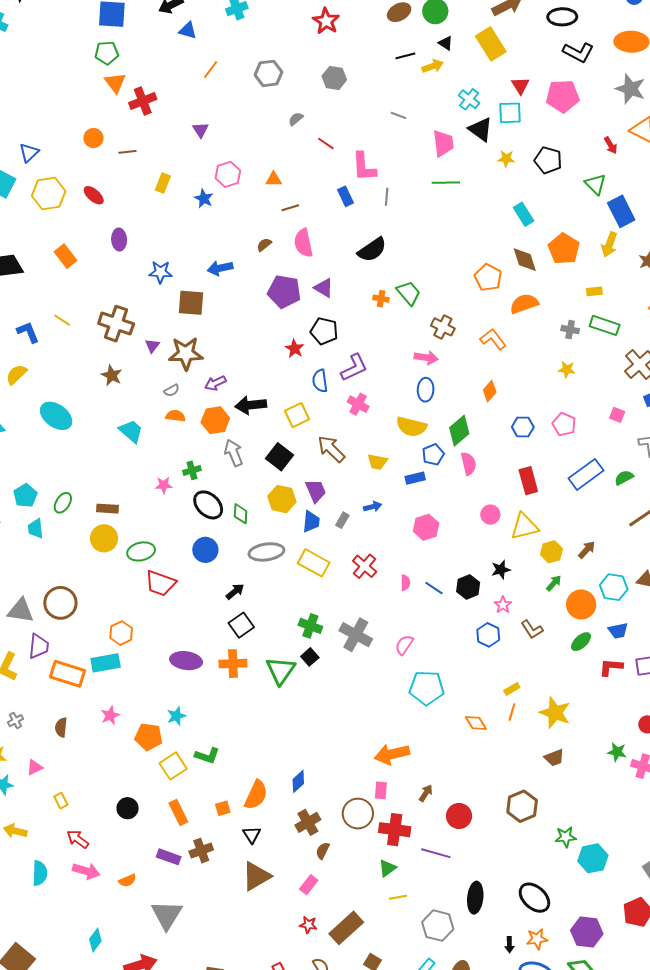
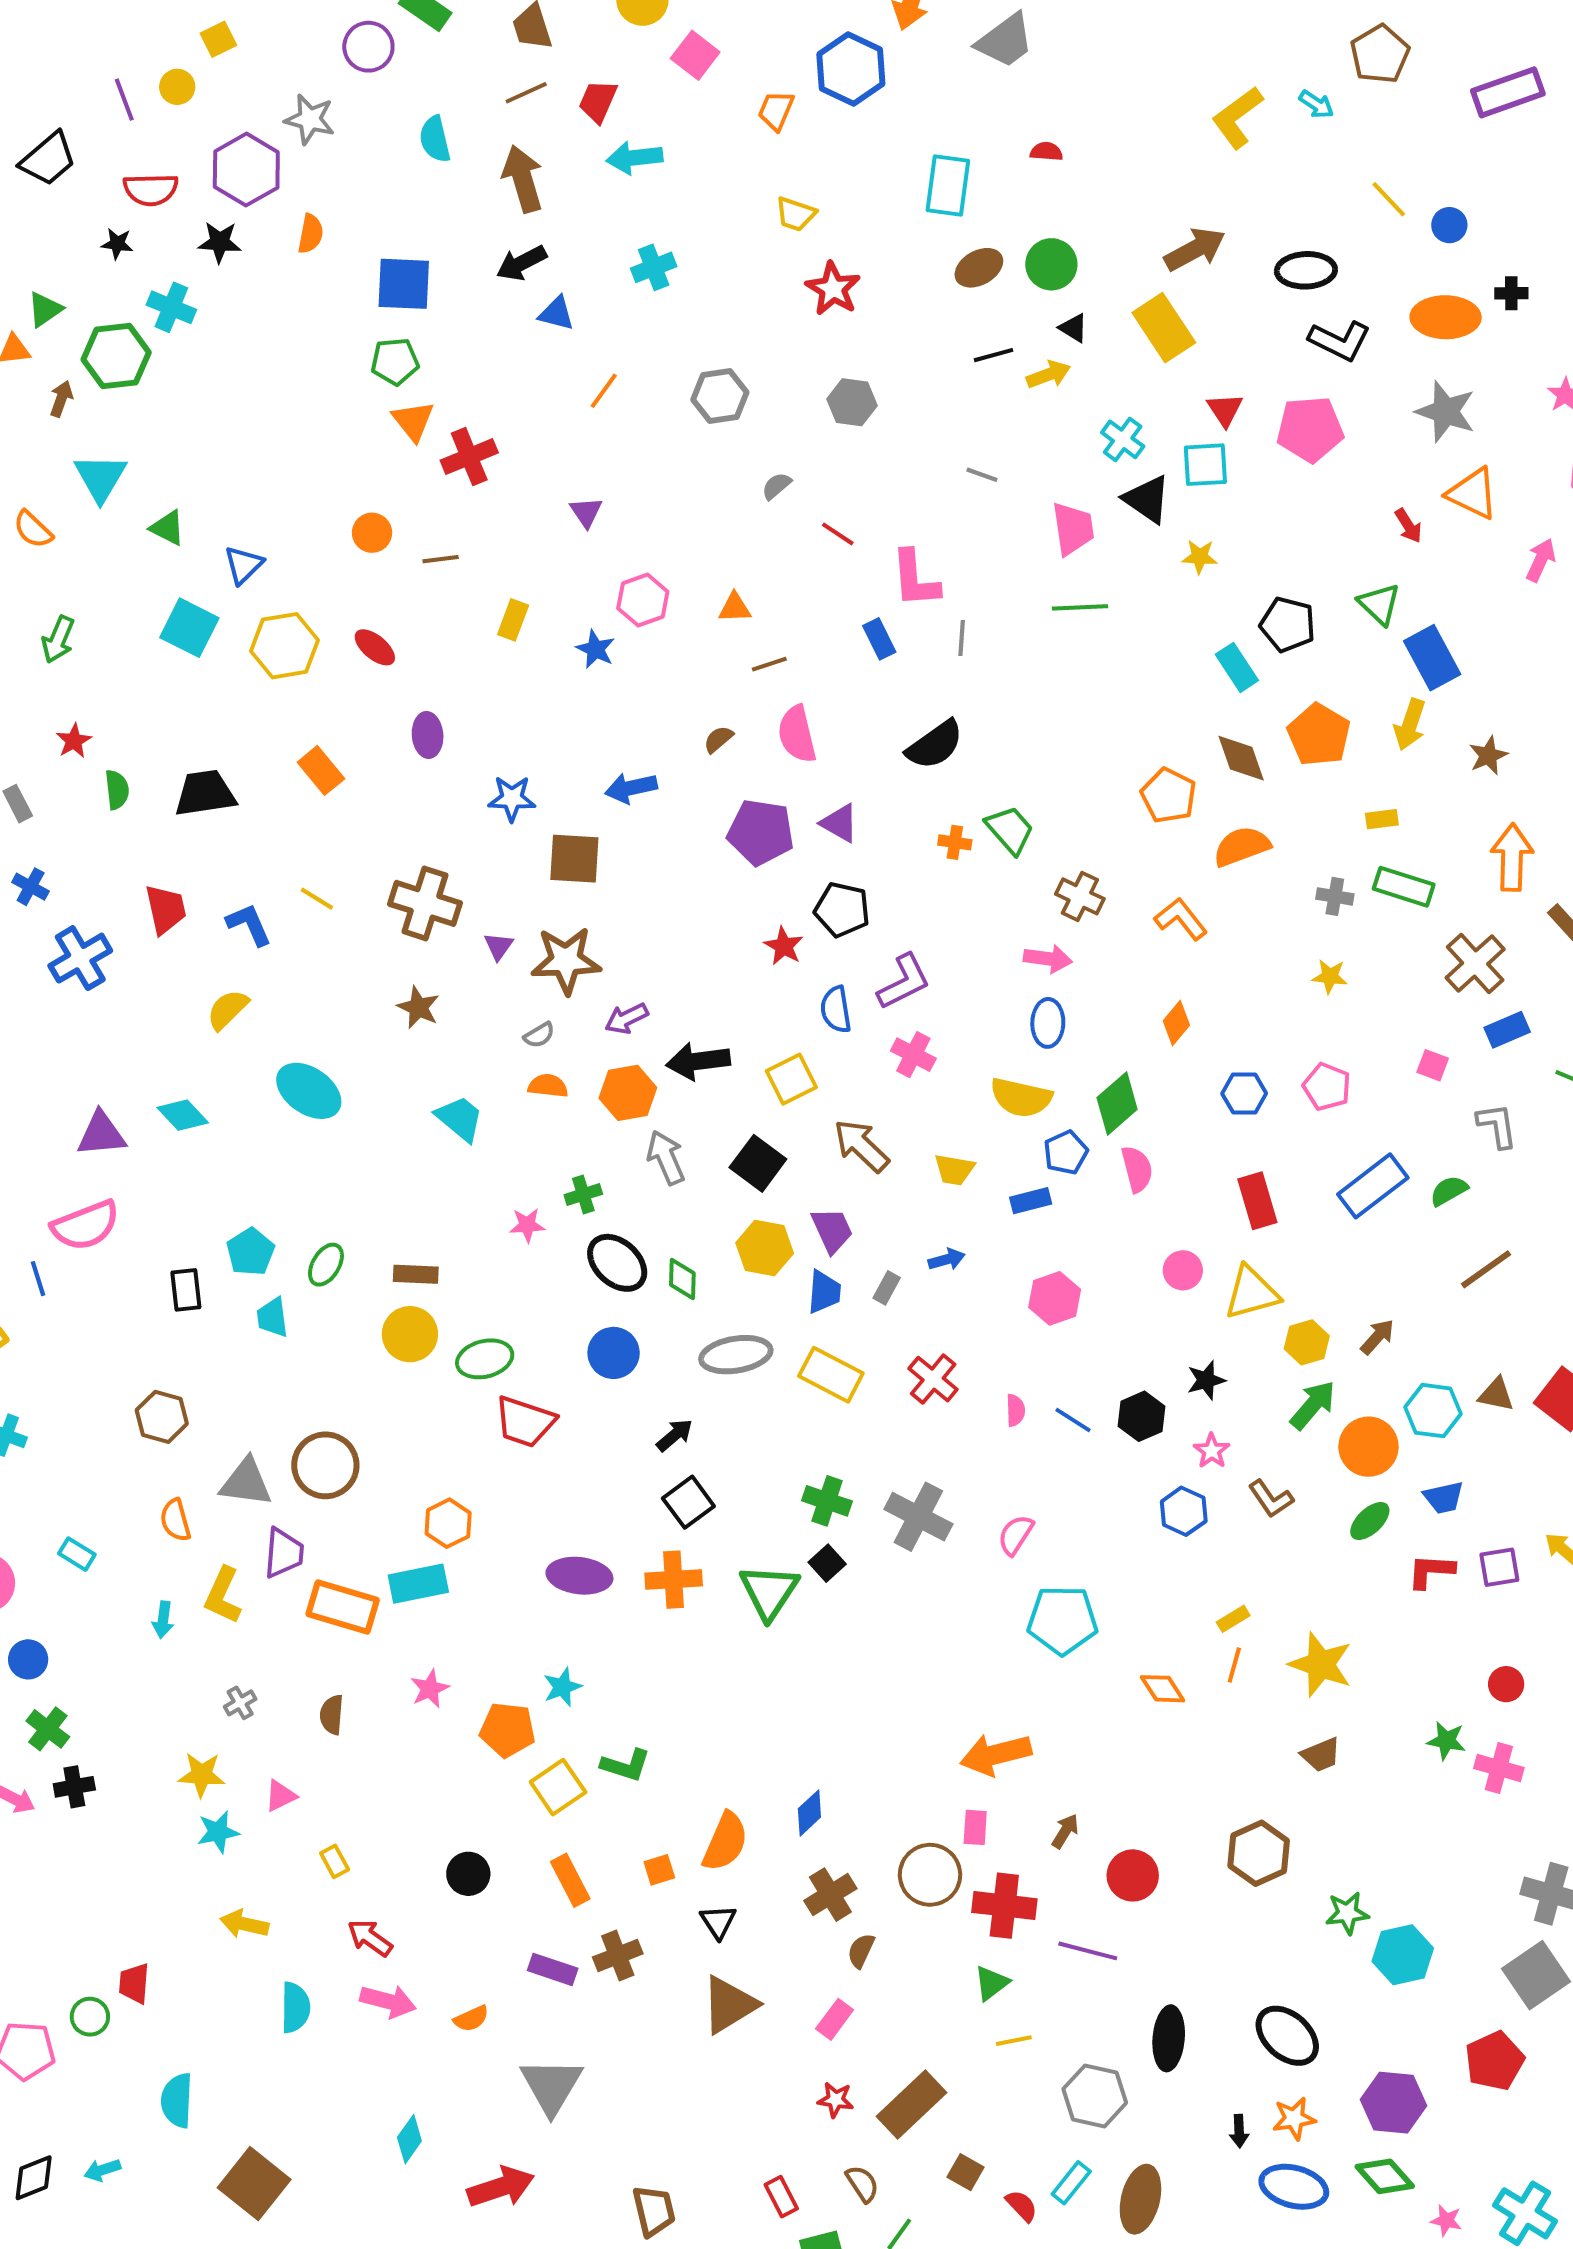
black pentagon: (548, 160) -> (1288, 624), moved
green arrow: (554, 583) -> (1313, 1405), size x1.5

